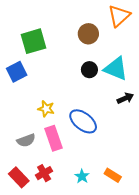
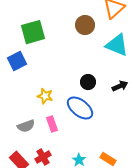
cyan triangle: (116, 69) -> (117, 45), moved
black circle: (89, 70) -> (88, 82), moved
pink rectangle: (54, 138) -> (52, 124), size x0.7

